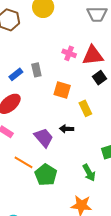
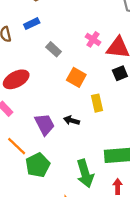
gray rectangle: (36, 70) -> (54, 49), turned -48
blue rectangle: (16, 74) -> (32, 24), moved
green arrow: (89, 173) -> (85, 173), size x1.4

